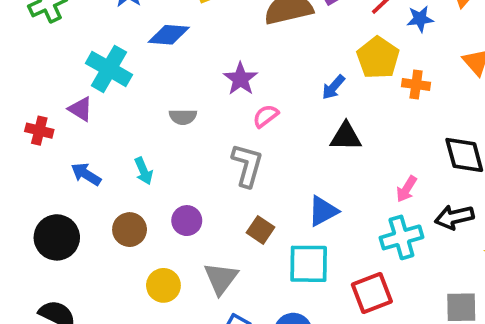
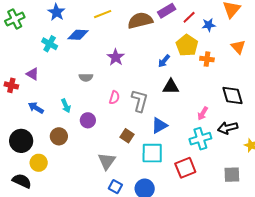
cyan cross: (109, 69) -> (50, 44), moved, size x0.7
pink semicircle: (266, 116) -> (114, 97), moved, turned 144
gray L-shape: (247, 165) -> (140, 101), moved
purple circle: (187, 221) -> (88, 120), moved
yellow circle: (163, 285) -> (39, 163), moved

